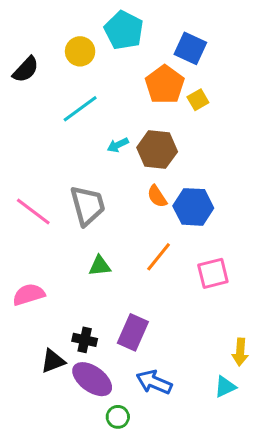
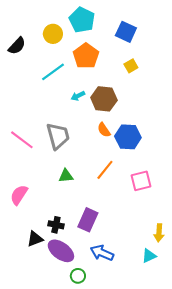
orange pentagon: (165, 85) -> (86, 56), moved
pink semicircle: (29, 295) -> (19, 195), turned -40

